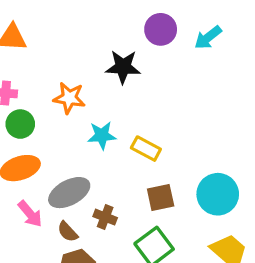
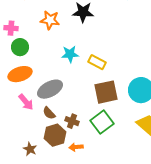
orange star: (69, 98) -> (50, 20), moved
brown square: (161, 197) -> (106, 92), size x1.4
brown cross: (105, 217) -> (72, 121), moved

